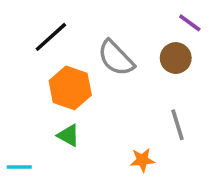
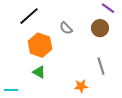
gray semicircle: (116, 58) -> (66, 28), size x0.6

